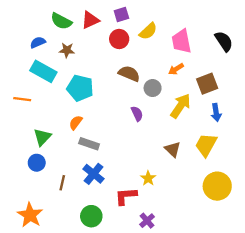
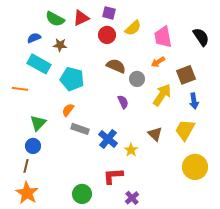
purple square: (121, 14) -> (109, 13), turned 32
blue cross: (94, 174) -> (108, 139), moved
yellow star: (148, 178) -> (131, 150), moved
brown line: (62, 183) -> (26, 166), moved

